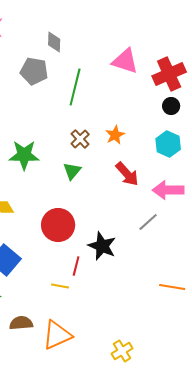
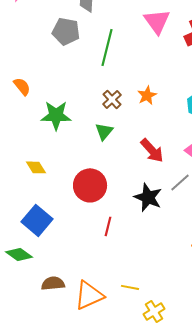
pink triangle: (125, 61) -> (157, 21), turned 36
red arrow: (127, 174) -> (152, 150), moved
black star: (102, 246) -> (148, 197), moved
yellow line: (60, 286) -> (130, 287), moved

